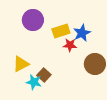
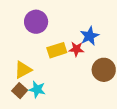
yellow rectangle: (61, 31) -> (57, 50), moved
brown square: (44, 75) -> (20, 91), moved

